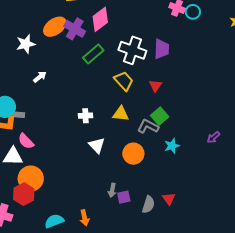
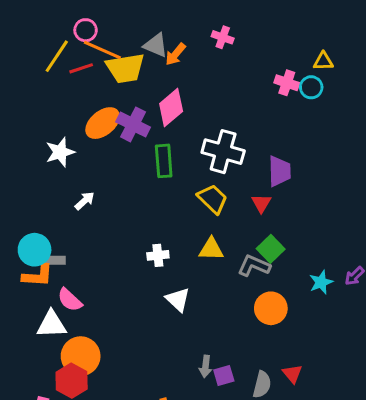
purple trapezoid: (162, 49) -> (279, 171), moved
green rectangle: (93, 54) -> (164, 161), turned -50
cyan star: (172, 146) -> (321, 282), moved
orange circle: (133, 154) -> (271, 308), moved

